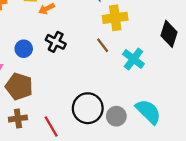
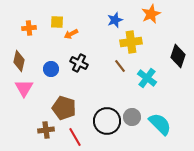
brown pentagon: (19, 86) -> (64, 108), moved
gray circle: (116, 116) -> (132, 117), moved

